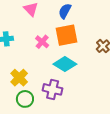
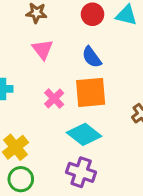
blue semicircle: (65, 11) -> (92, 57), turned -70
purple cross: (53, 89) -> (81, 172), moved

